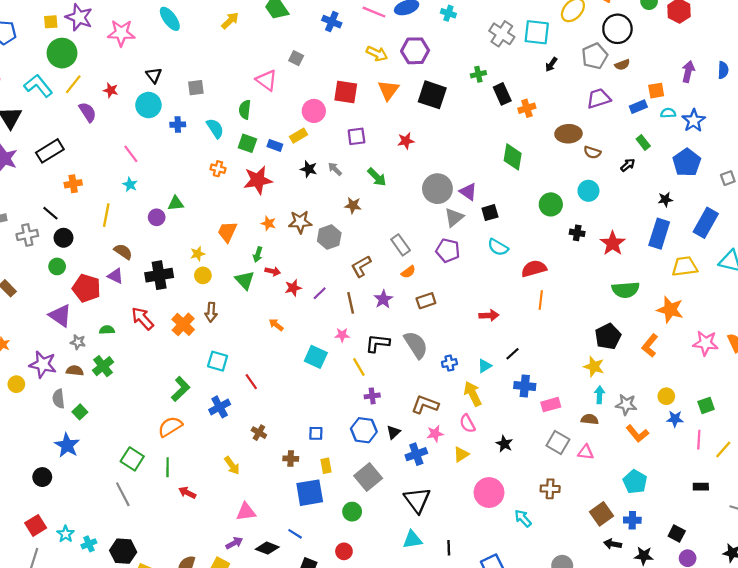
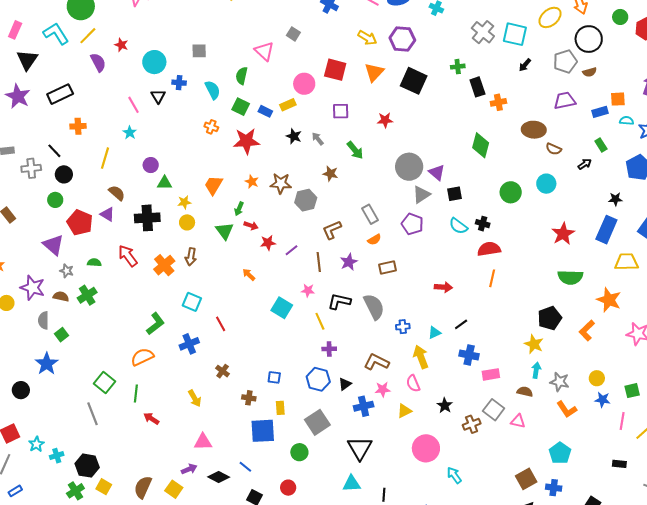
black triangle: (154, 75) -> (158, 96), moved
green triangle: (176, 203) -> (165, 183), moved
black cross: (577, 233) -> (483, 224), moved
brown cross: (550, 489) -> (472, 424), moved, turned -30

